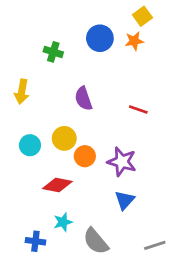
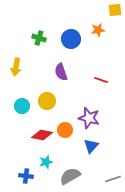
yellow square: (142, 16) -> (115, 10), moved, turned 32
blue circle: (100, 38) -> (71, 39), moved
orange circle: (85, 156) -> (65, 130), moved
gray semicircle: (96, 241) -> (70, 176), turned 100

